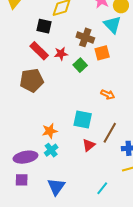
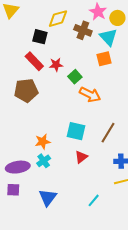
brown cross: (85, 37) -> (83, 30), moved
orange square: (102, 53) -> (104, 59), moved
orange arrow: (108, 94) -> (90, 94), moved, size x1.5
brown line: (110, 133) -> (108, 133), moved

